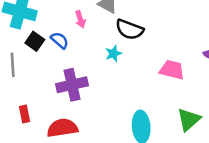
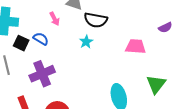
purple cross: (72, 85) -> (42, 74), moved

